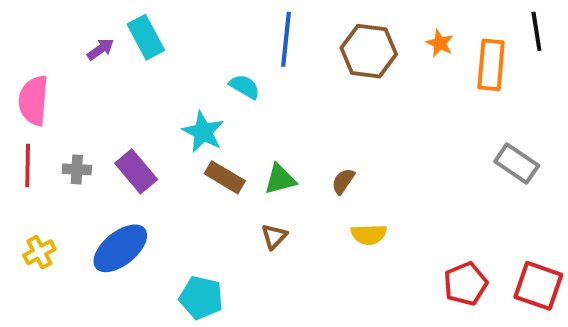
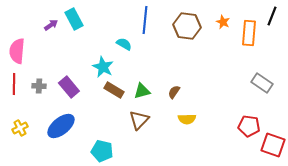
black line: (536, 31) -> (272, 16), turned 30
brown triangle: (274, 236) -> (139, 120), size x1.5
red pentagon: (465, 284) -> (249, 126), moved, turned 30

